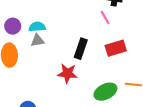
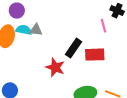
cyan semicircle: (37, 27) -> (24, 30), moved
red rectangle: (116, 48) -> (95, 55), moved

